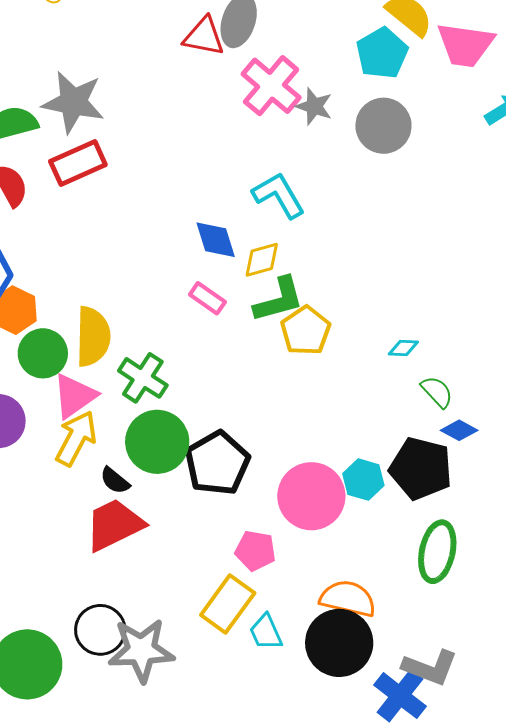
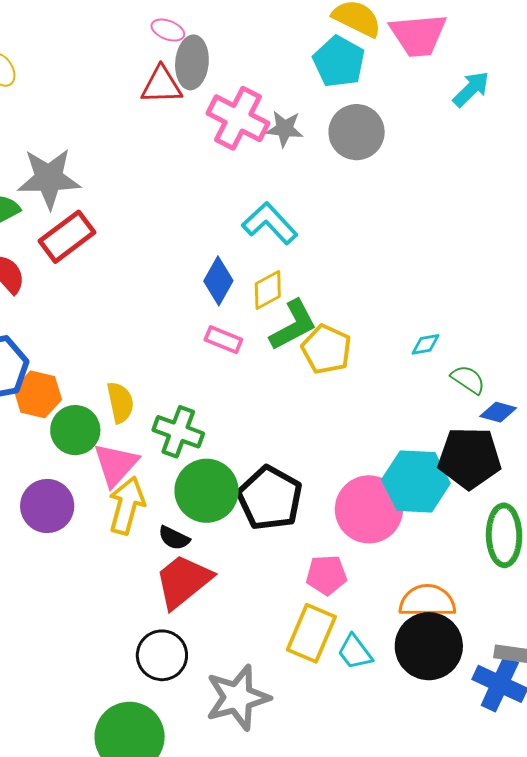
blue diamond: (216, 240) -> (218, 281), turned 60
yellow semicircle: (93, 336) -> (120, 402), size x0.7
cyan hexagon: (363, 480) -> (416, 482), size x1.6
black circle: (100, 630) -> (162, 655), moved

